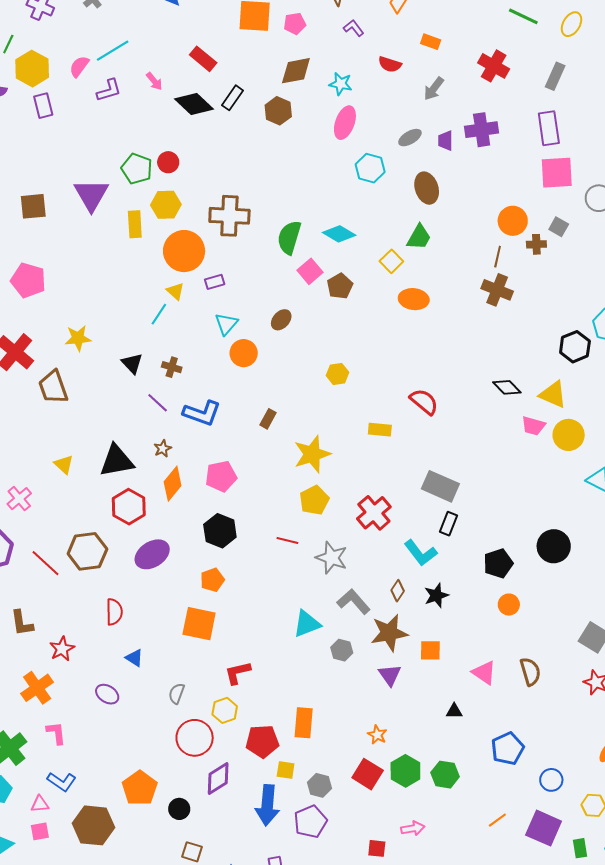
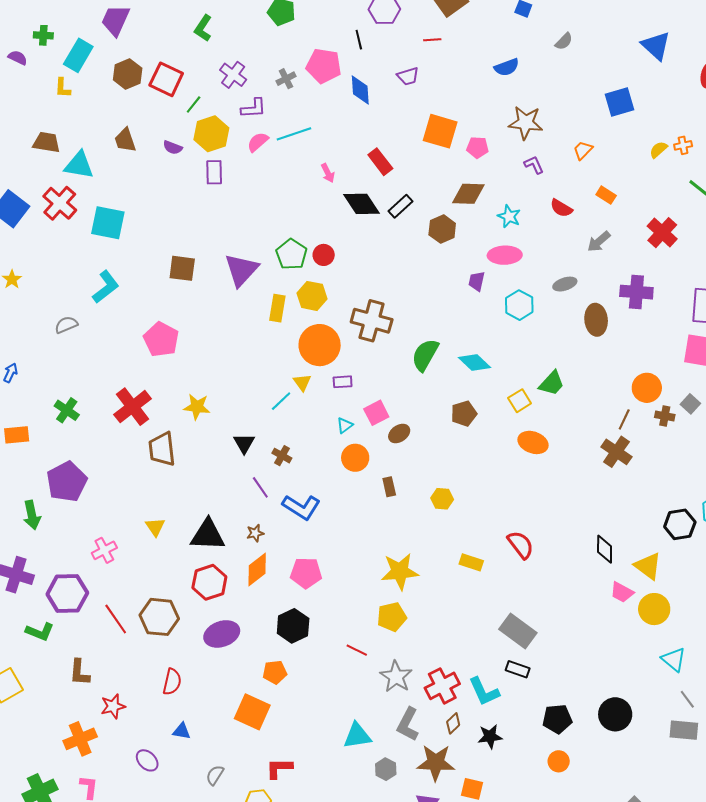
purple L-shape: (109, 90) -> (254, 108), moved
pink ellipse: (345, 123) -> (505, 255), turned 56
purple trapezoid: (446, 141) -> (477, 281), moved
brown ellipse: (427, 188) -> (596, 320), moved
pink square: (310, 271) -> (376, 413), moved
cyan triangle: (226, 324) -> (345, 425), size x0.7
black diamond: (507, 387) -> (605, 549), turned 32
brown rectangle: (268, 419) -> (389, 487), moved, turned -54
red cross: (374, 513) -> (442, 686), moved
black rectangle: (449, 524) -> (518, 669), turned 75
gray L-shape: (354, 602) -> (408, 724), turned -124
blue triangle: (134, 658) -> (182, 731), turned -36

